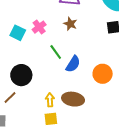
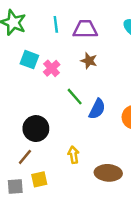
cyan square: (18, 33) -> (29, 60), moved
brown ellipse: (73, 99) -> (108, 173), moved
yellow square: (51, 119) -> (39, 179), moved

